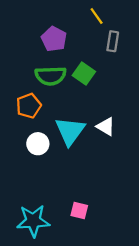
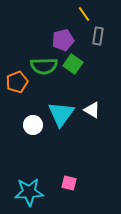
purple pentagon: (54, 39) -> (63, 40), moved, turned 30
orange pentagon: (29, 106) -> (17, 82), moved

